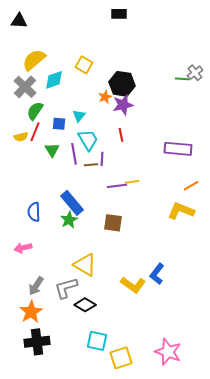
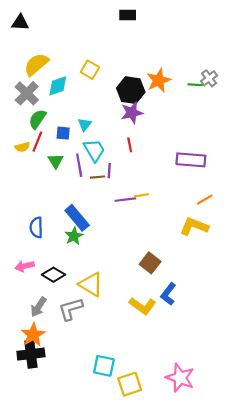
orange star: (105, 97) -> (159, 80), moved, size x1.6
brown square: (113, 223) -> (150, 263), moved, turned 30
black diamond: (85, 305) -> (53, 275), moved
black cross: (37, 342) -> (31, 354), moved

